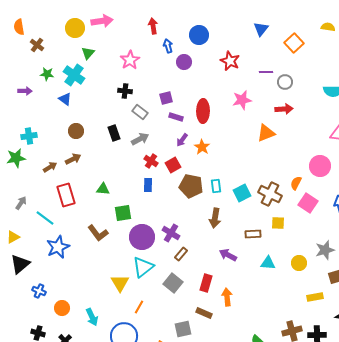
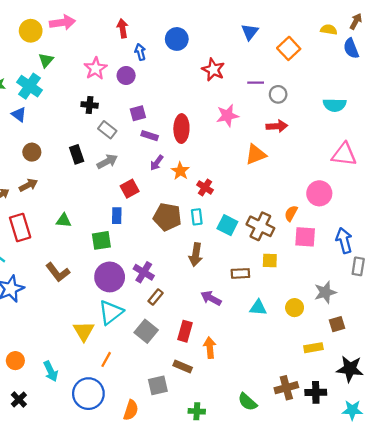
purple circle: (184, 62) -> (126, 76), moved
red cross: (151, 161) -> (205, 187), moved
red square: (173, 165) -> (130, 189), moved
cyan square: (242, 193) -> (227, 225), turned -36
pink square: (308, 203) -> (305, 237), turned -30
green square: (123, 213) -> (101, 240), moved

